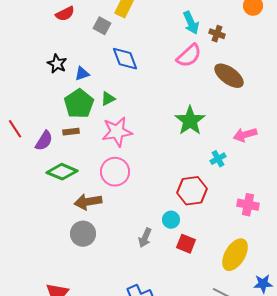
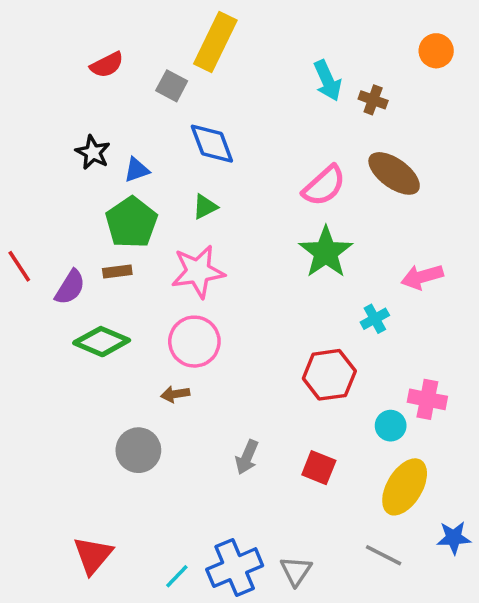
pink semicircle: (189, 56) -> (324, 186), moved
green triangle: (108, 99) -> (205, 207), moved
brown arrow: (88, 202) -> (175, 394), moved, size x0.6
cyan circle: (171, 220) -> (391, 426), moved

